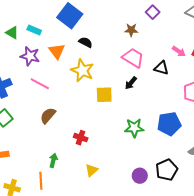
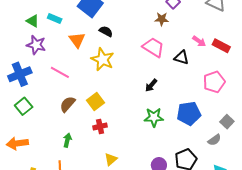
brown star: (131, 30) -> (162, 19), moved
purple star: (30, 56) -> (36, 45), moved
black arrow: (131, 83) -> (151, 85), moved
yellow square: (104, 95) -> (95, 102), moved, turned -36
red cross: (81, 138) -> (100, 126), turned -32
green arrow: (53, 160) -> (67, 140), moved

